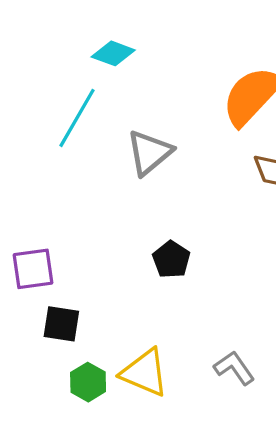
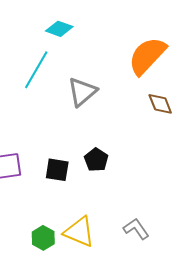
black square: (61, 324) -> (57, 170), moved

